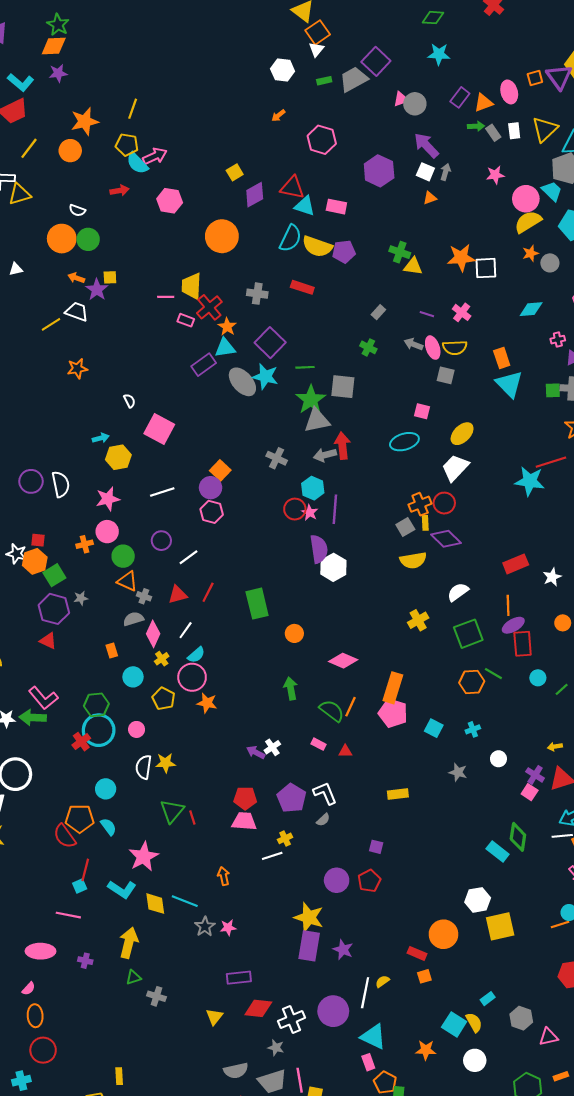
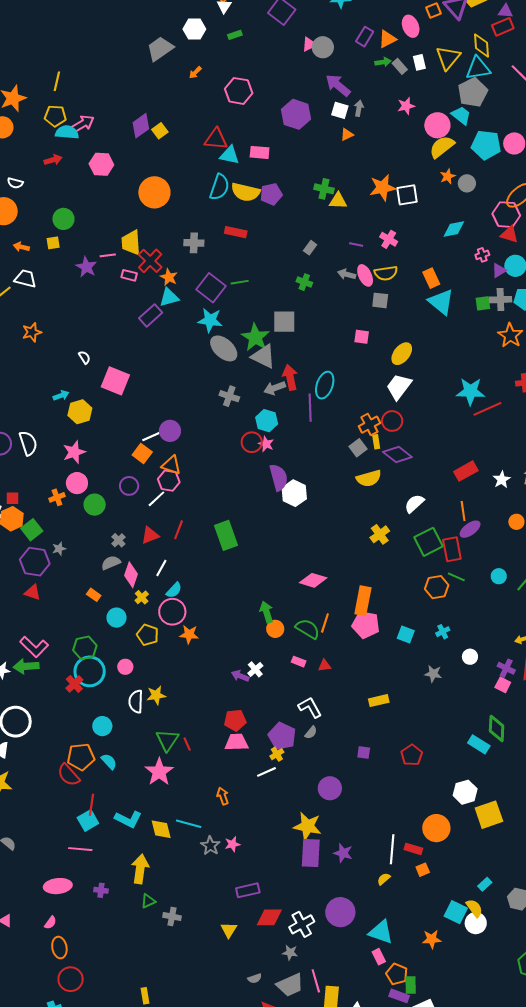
gray trapezoid: (354, 79) -> (160, 49), moved
cyan semicircle: (137, 163) -> (67, 132), turned 145
purple diamond: (255, 195) -> (141, 126), moved
green circle: (88, 239) -> (63, 219), moved
purple star: (97, 290) -> (86, 267), moved
green line: (305, 367) -> (240, 282), moved
gray ellipse: (242, 382) -> (224, 348), moved
gray triangle: (317, 420) -> (263, 356), turned 44
cyan ellipse: (404, 442) -> (325, 385), moved, turned -48
red line: (551, 462) -> (487, 409), moved
orange square: (220, 470) -> (142, 453), moved
white line: (162, 492) -> (153, 436), moved
purple line: (335, 509) -> (310, 408), moved
pink hexagon: (212, 512) -> (169, 481), moved
orange triangle: (127, 581) -> (171, 465), moved
gray cross: (144, 596) -> (118, 540), turned 32
orange circle: (294, 633) -> (275, 629), moved
red rectangle: (523, 644) -> (452, 549), moved
orange rectangle: (112, 650) -> (94, 595), turned -32
purple pentagon: (292, 798) -> (282, 736), moved
pink star: (144, 857) -> (159, 772), moved
red pentagon: (369, 881) -> (412, 755), moved
cyan square: (80, 886) -> (88, 821), size x1.5
white line: (365, 993) -> (392, 849), moved
white circle: (475, 1060) -> (476, 923), moved
gray semicircle: (236, 1071) -> (255, 978), size x0.6

